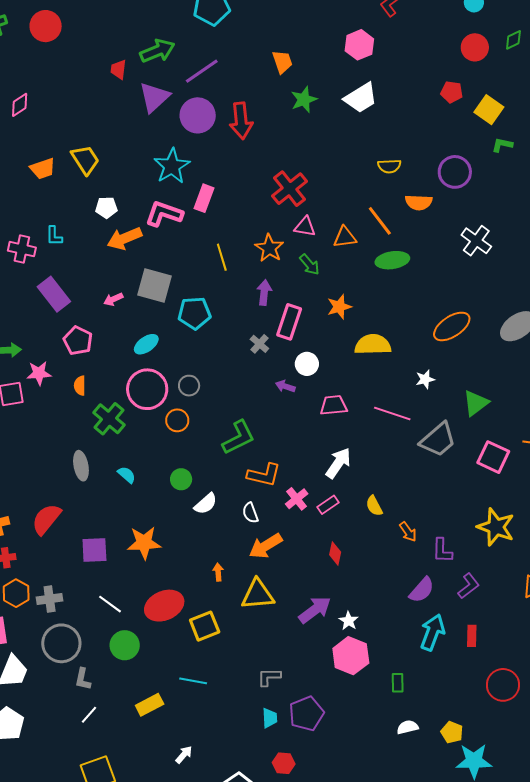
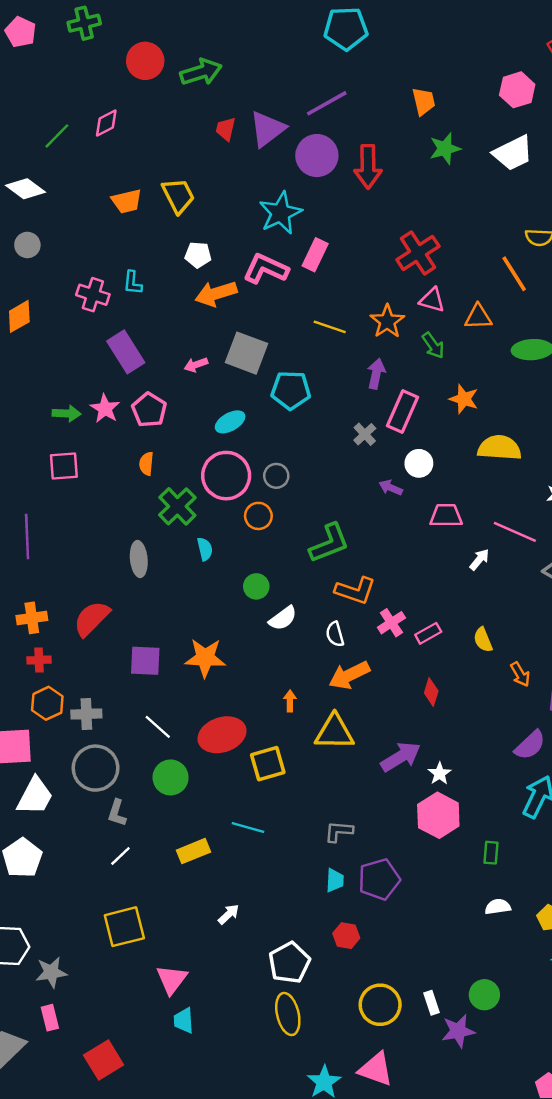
red circle: (46, 26) -> (145, 61), moved
green arrow: (157, 51) -> (201, 72), moved
red trapezoid: (118, 69) -> (226, 129), moved
orange line: (380, 221) -> (514, 274), moved
yellow line: (222, 257) -> (330, 327), turned -60
orange star: (339, 307) -> (464, 399), turned 30
pink star: (39, 373) -> (105, 409), moved, turned 30
white arrow: (338, 463) -> (479, 560), moved, size x0.6
cyan semicircle: (127, 475) -> (205, 549), moved, turned 30

